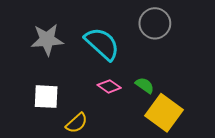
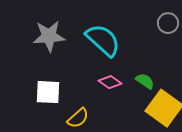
gray circle: (155, 23) -> (168, 23), moved, size x0.7

